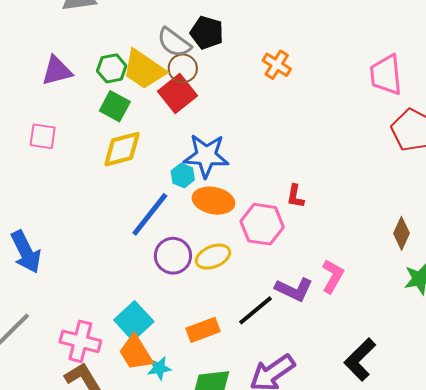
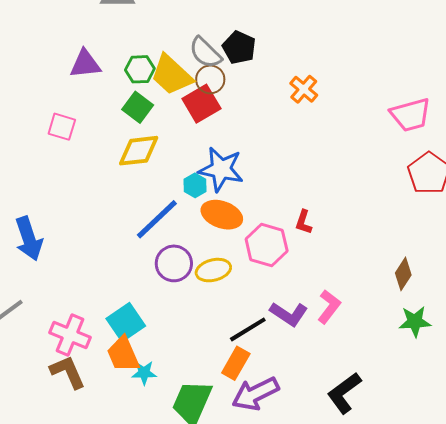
pink trapezoid: (386, 75) -> (411, 115), turned -108
orange rectangle: (203, 330) -> (236, 363), moved, turned -48

